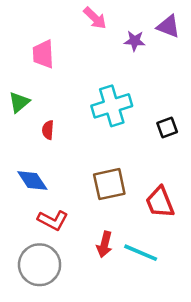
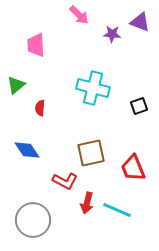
cyan cross: (112, 106) -> (93, 88), turned 32
red L-shape: (53, 220) -> (65, 181), moved

